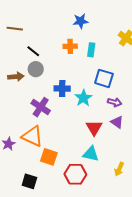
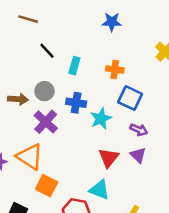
orange cross: (70, 46) -> (115, 69), moved
cyan rectangle: (91, 50) -> (74, 66), moved
gray circle: (36, 69) -> (44, 91), moved
brown arrow: (16, 77) -> (18, 99), moved

